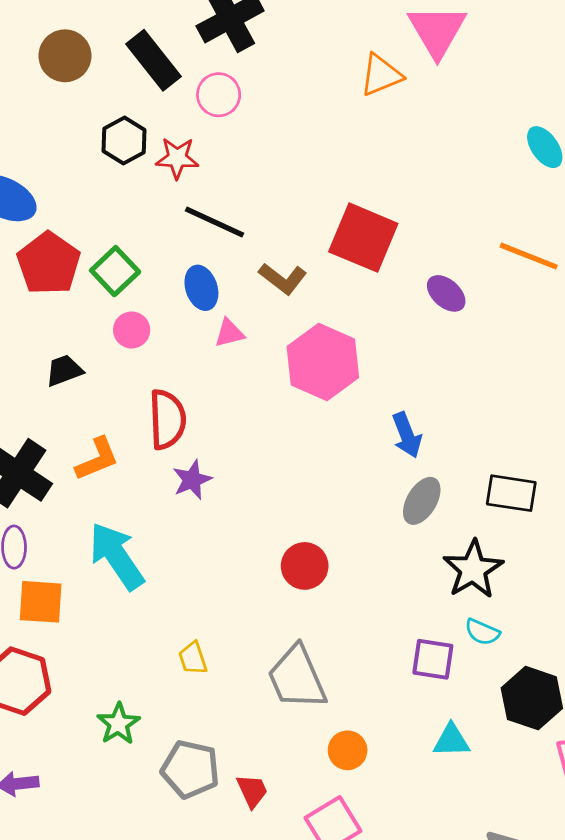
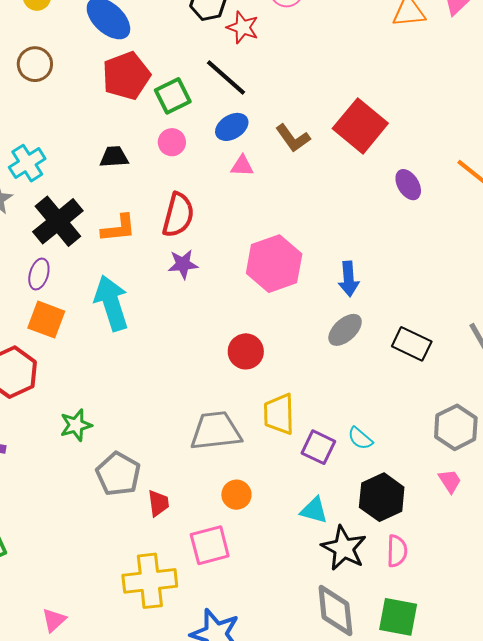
black line: (214, 222) -> (226, 78), moved
blue ellipse: (201, 288) -> (232, 127), turned 60
pink hexagon: (323, 362) -> (274, 264), moved
black star: (473, 569) -> (344, 548), moved, turned -30
yellow trapezoid: (193, 658) -> (279, 414), moved, size x1.6
gray trapezoid: (297, 678) -> (216, 431), turned 90

